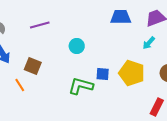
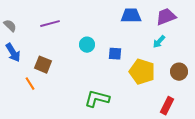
blue square: (103, 74) -> (115, 54), moved
green L-shape: (81, 86) -> (97, 99), moved

